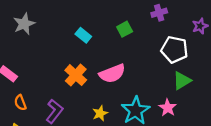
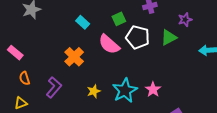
white pentagon: (174, 50) -> (138, 37), moved
pink semicircle: (112, 74) -> (109, 44), moved, turned 60
green triangle: (182, 81) -> (169, 37), moved

